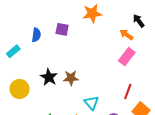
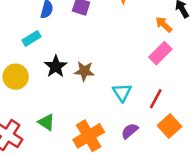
cyan rectangle: (13, 51) -> (32, 38), moved
cyan triangle: (91, 103) -> (122, 92), moved

